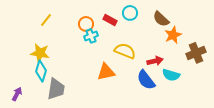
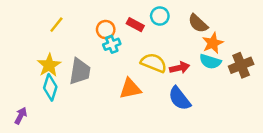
yellow star: (40, 53) -> (49, 65), turned 30
red arrow: (155, 61) -> (180, 68), moved
cyan semicircle: (171, 75) -> (210, 62), moved
gray trapezoid: (56, 89) -> (80, 71), moved

